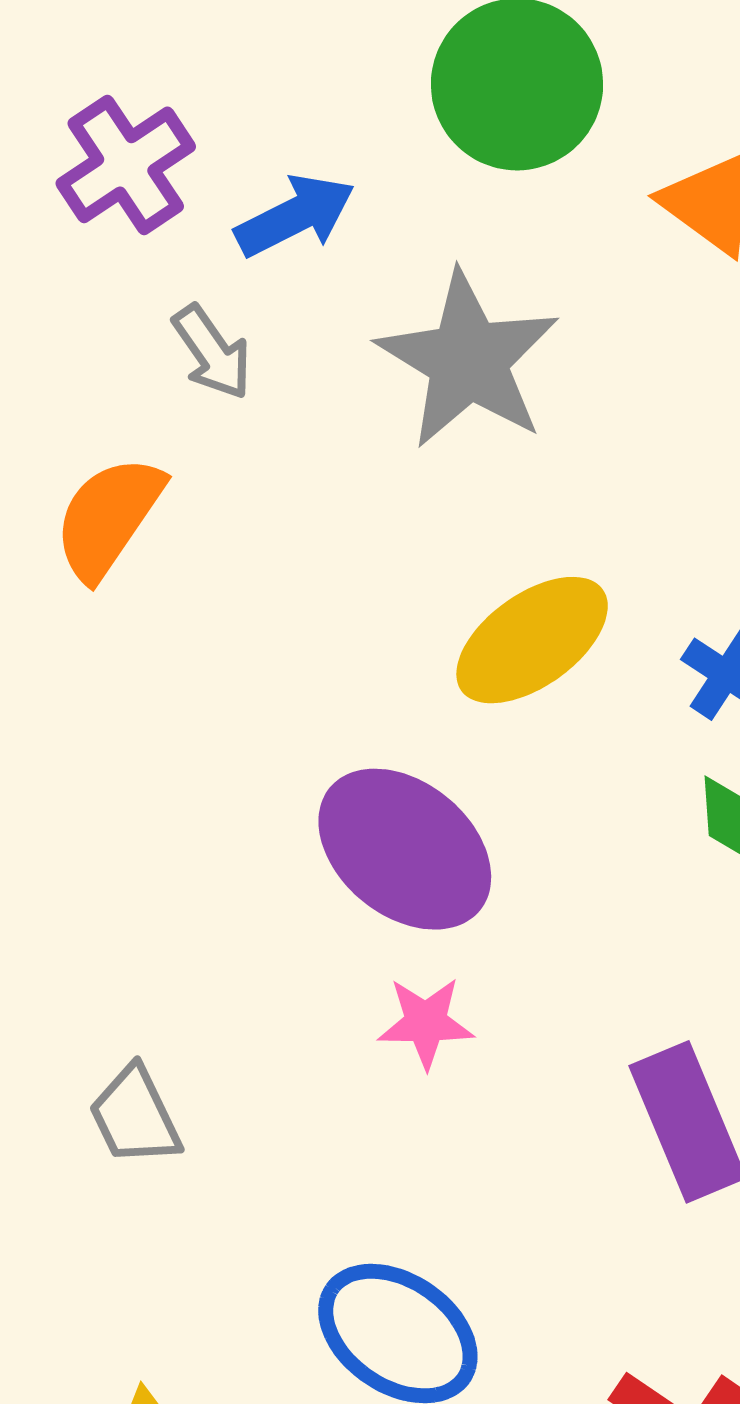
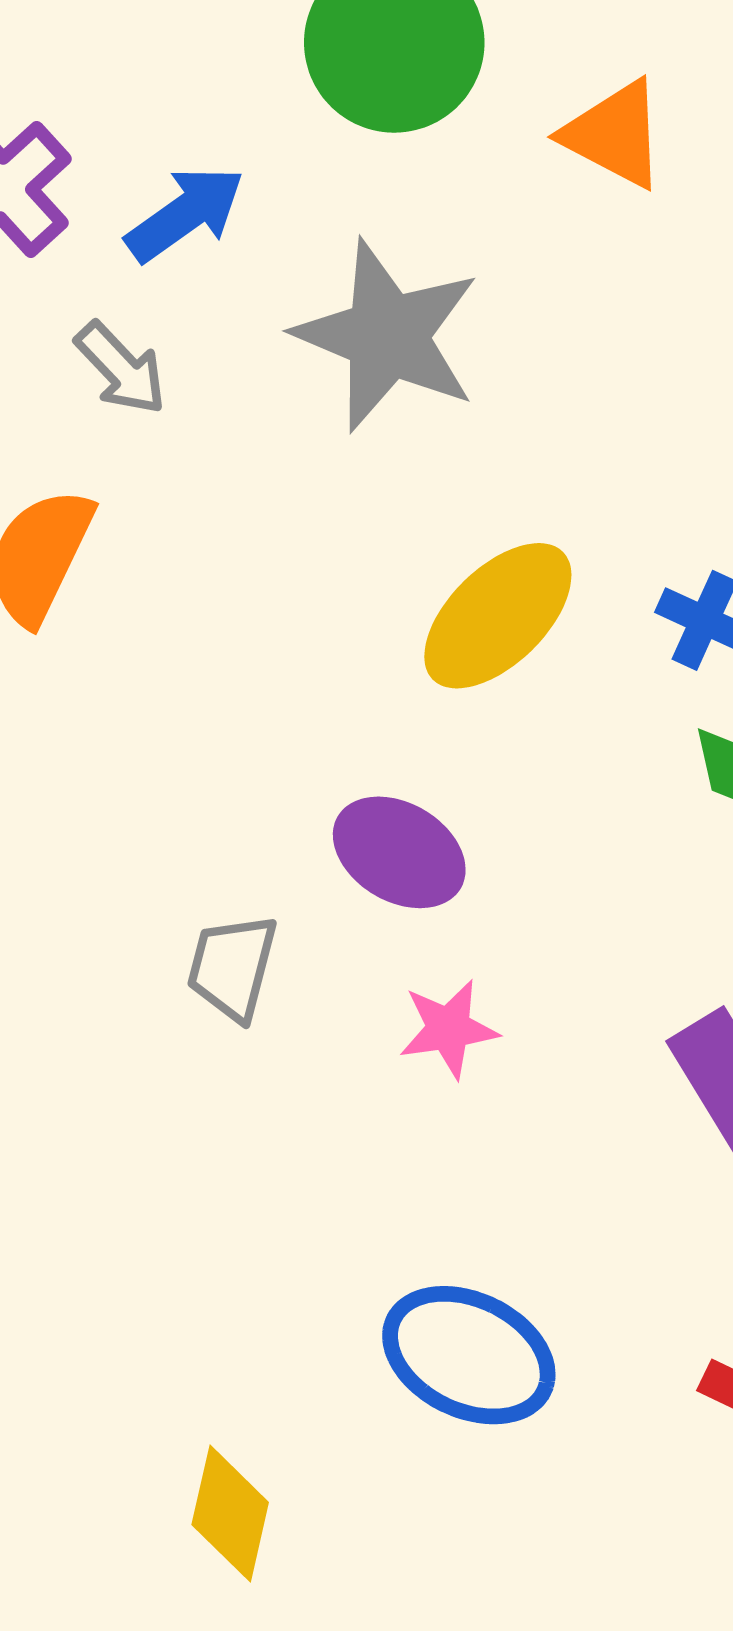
purple ellipse: (405, 849) -> (399, 852), size x0.7
gray trapezoid: (135, 1116) -> (232, 967), moved, turned 49

